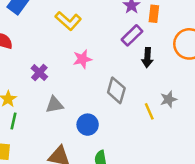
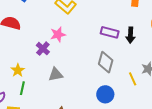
purple rectangle: (132, 35) -> (110, 32), moved, turned 60
pink star: (82, 59) -> (58, 34), moved
blue circle: (88, 125) -> (105, 94), moved

